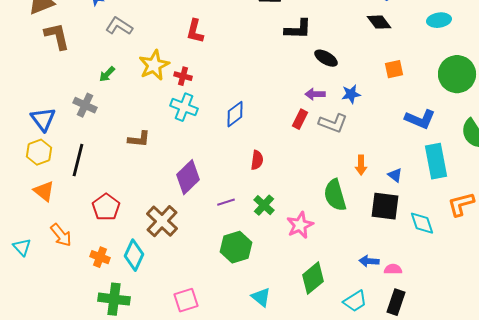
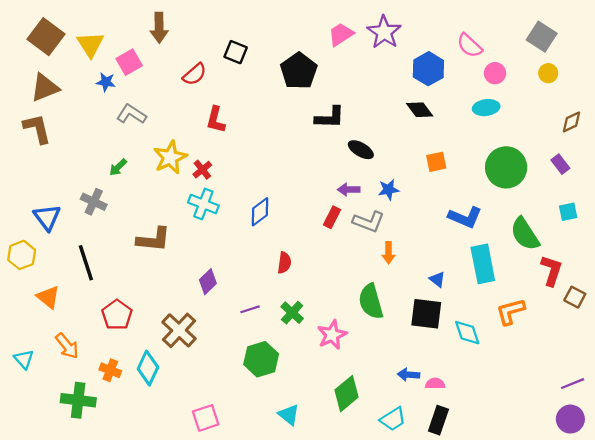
brown L-shape: (57, 36) -> (37, 129), moved
red cross: (183, 76) -> (202, 170), turned 36
brown L-shape: (139, 139) -> (154, 239), size x1.4
yellow hexagon: (39, 152) -> (22, 255), moved
black line: (78, 160) -> (86, 263), turned -32
orange arrow: (361, 165) -> (389, 253), moved
purple diamond: (188, 177) -> (208, 282), size x0.7
green cross: (114, 299) -> (78, 400), moved

